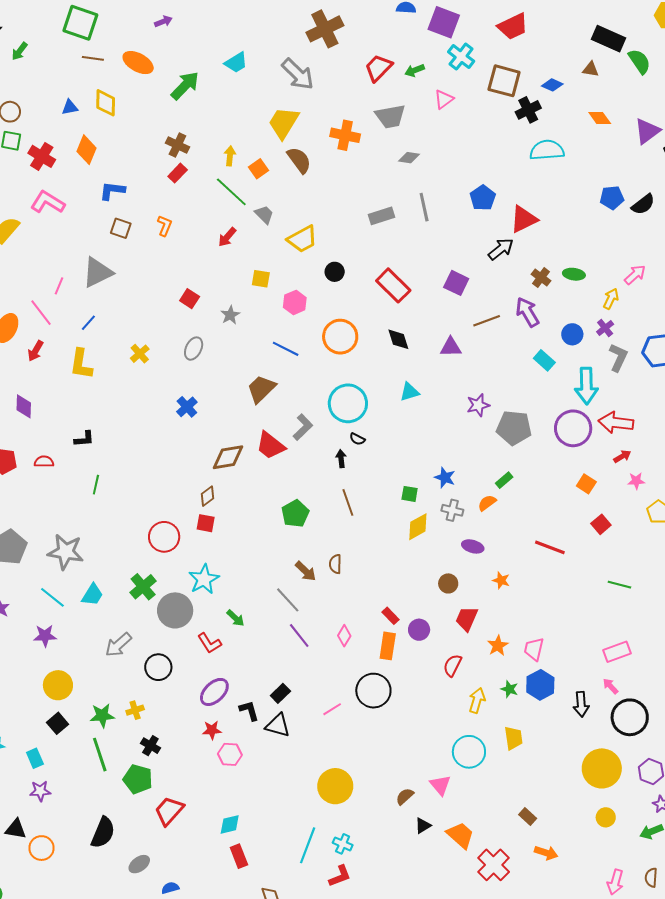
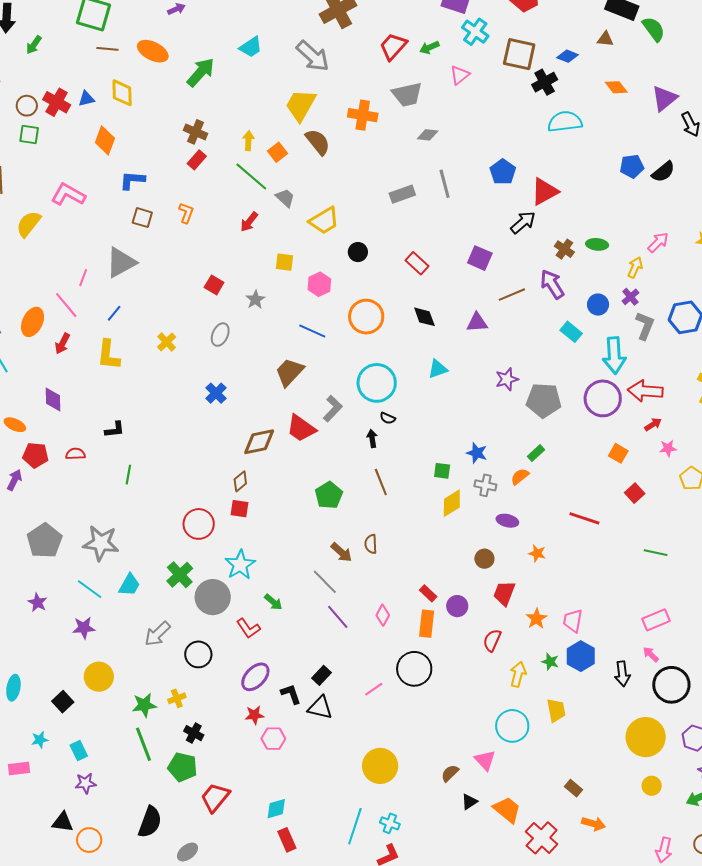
red cross: (42, 156) -> (57, 102), moved
red rectangle: (393, 285) -> (417, 263), size x0.7
black square: (58, 723) -> (63, 702), moved

